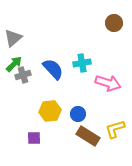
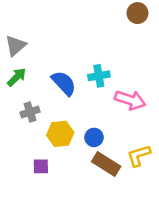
brown circle: (114, 23) -> (137, 13), moved
gray cross: (23, 75) -> (30, 112), moved

